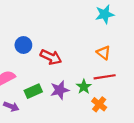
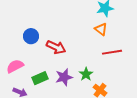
orange triangle: (104, 53) -> (101, 29), moved
red line: (105, 77) -> (112, 52), moved

